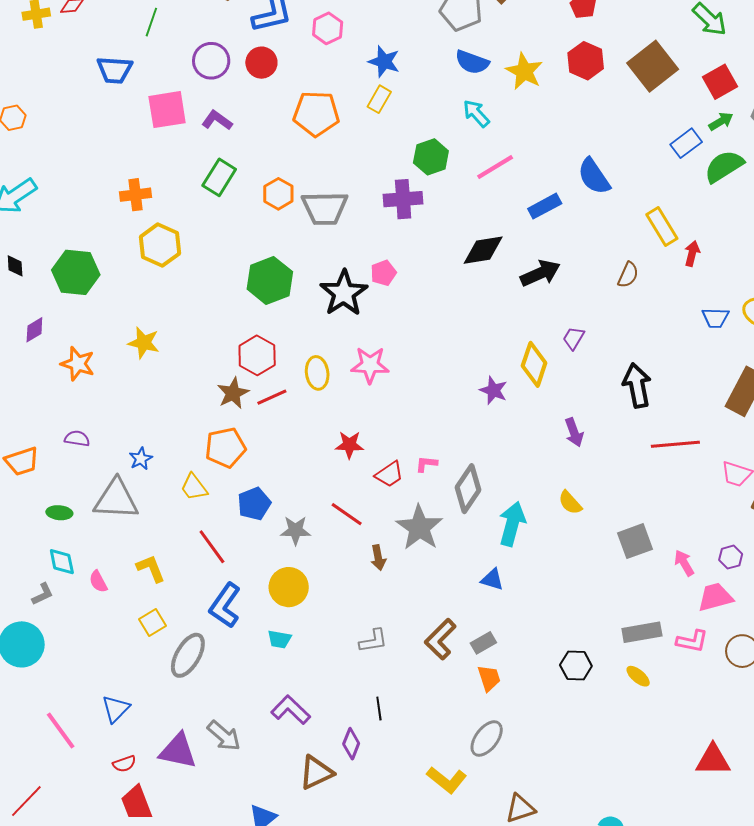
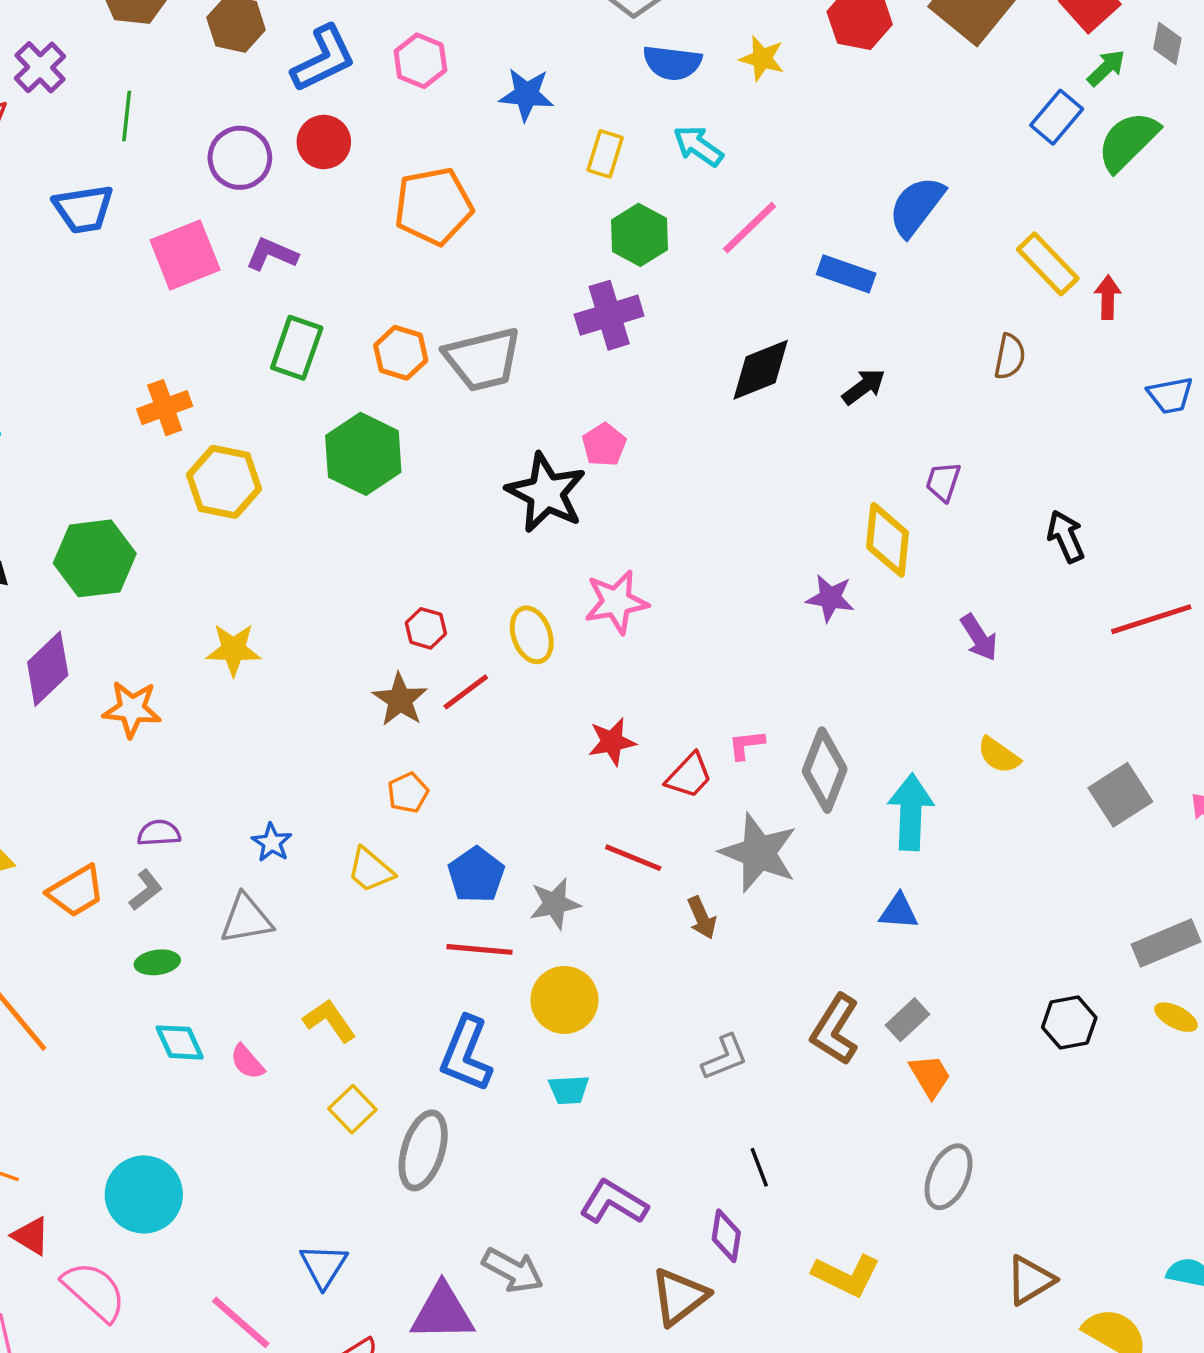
yellow star: (524, 71) -> (762, 58), size x0.7
yellow rectangle: (379, 99) -> (605, 154), moved
blue semicircle: (594, 176) -> (916, 206), turned 84
blue rectangle: (545, 206) -> (846, 274), turned 60
black arrow: (540, 273) -> (864, 387), size x0.7
green hexagon: (270, 280) -> (363, 454), moved
purple diamond: (34, 330) -> (48, 669), size x1.6
red hexagon: (257, 355) -> (426, 628), size x0.6
black arrow: (637, 386) -> (1066, 536), size x0.7
orange pentagon: (225, 448) -> (408, 793), size x0.6
gray triangle: (116, 499) -> (246, 919), size x0.7
red line: (212, 547) -> (479, 949), moved, turned -36
gray L-shape: (43, 594) -> (146, 890), moved
yellow L-shape: (447, 780) -> (846, 1275), moved

